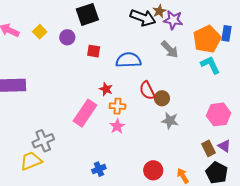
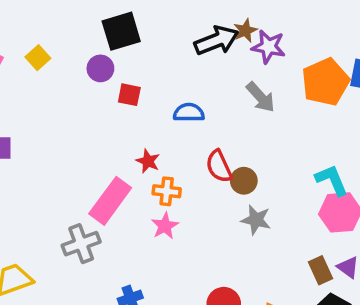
black arrow: (143, 18) -> (216, 41), turned -45
purple circle: (67, 37) -> (100, 68), moved
blue semicircle: (129, 60) -> (189, 113), size x0.7
cyan L-shape: (210, 65) -> (332, 180), moved
gray cross: (43, 141) -> (81, 244), moved

